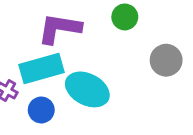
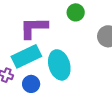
cyan ellipse: (87, 89) -> (59, 65), turned 56

